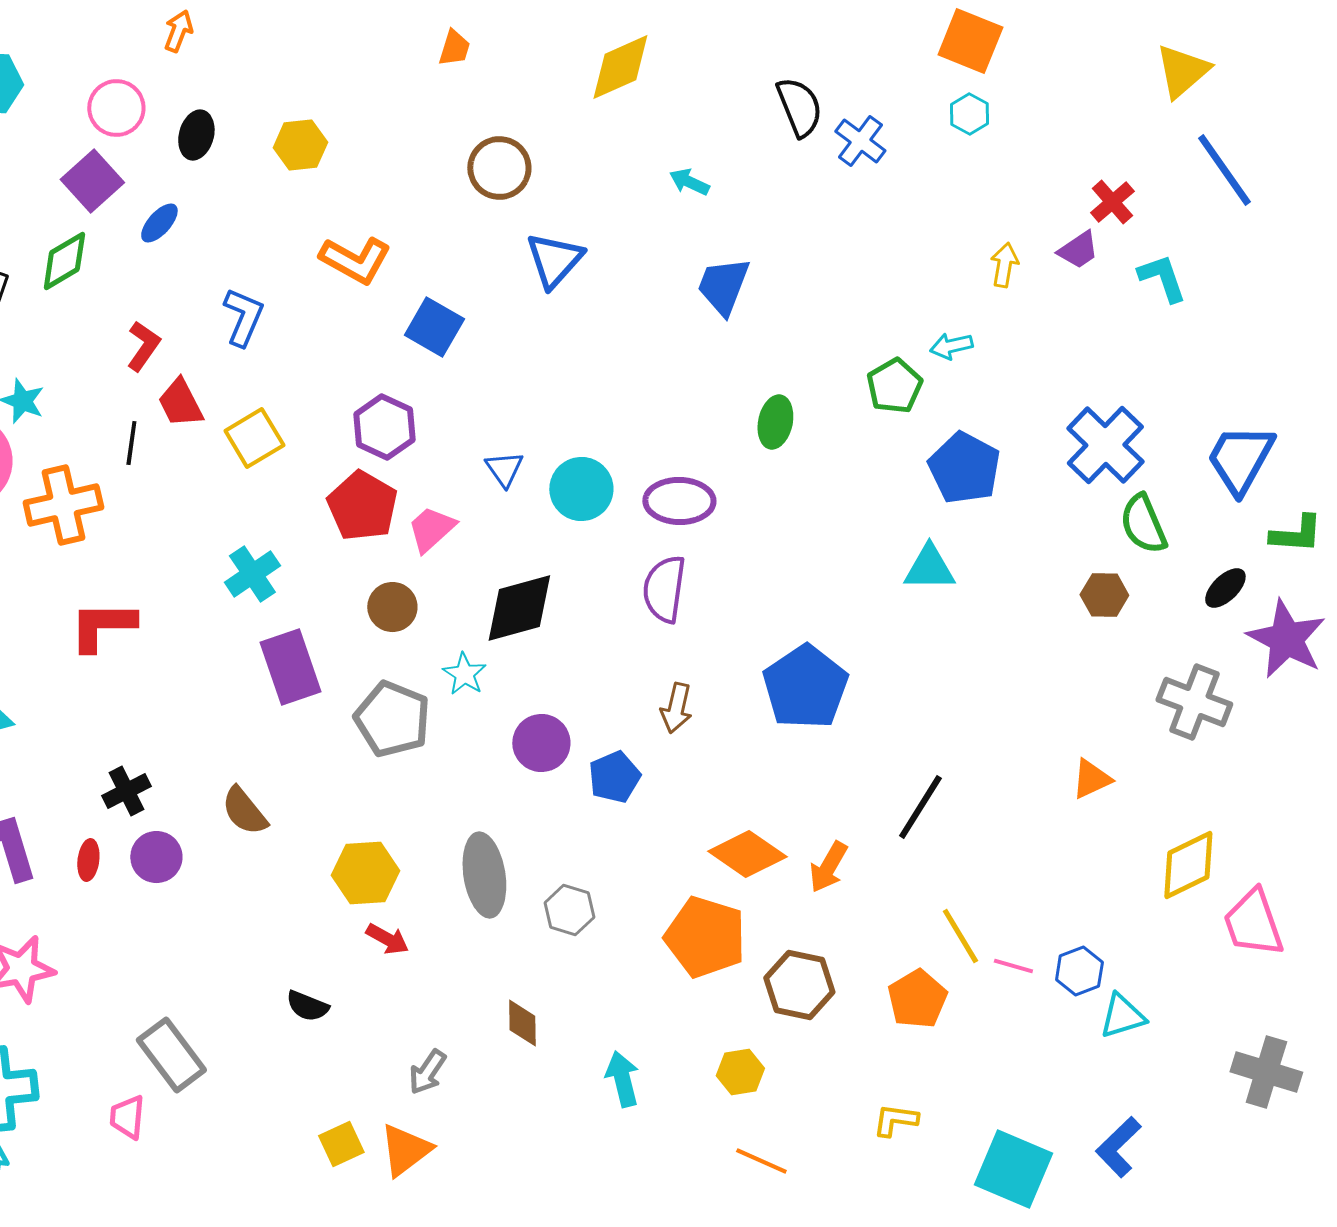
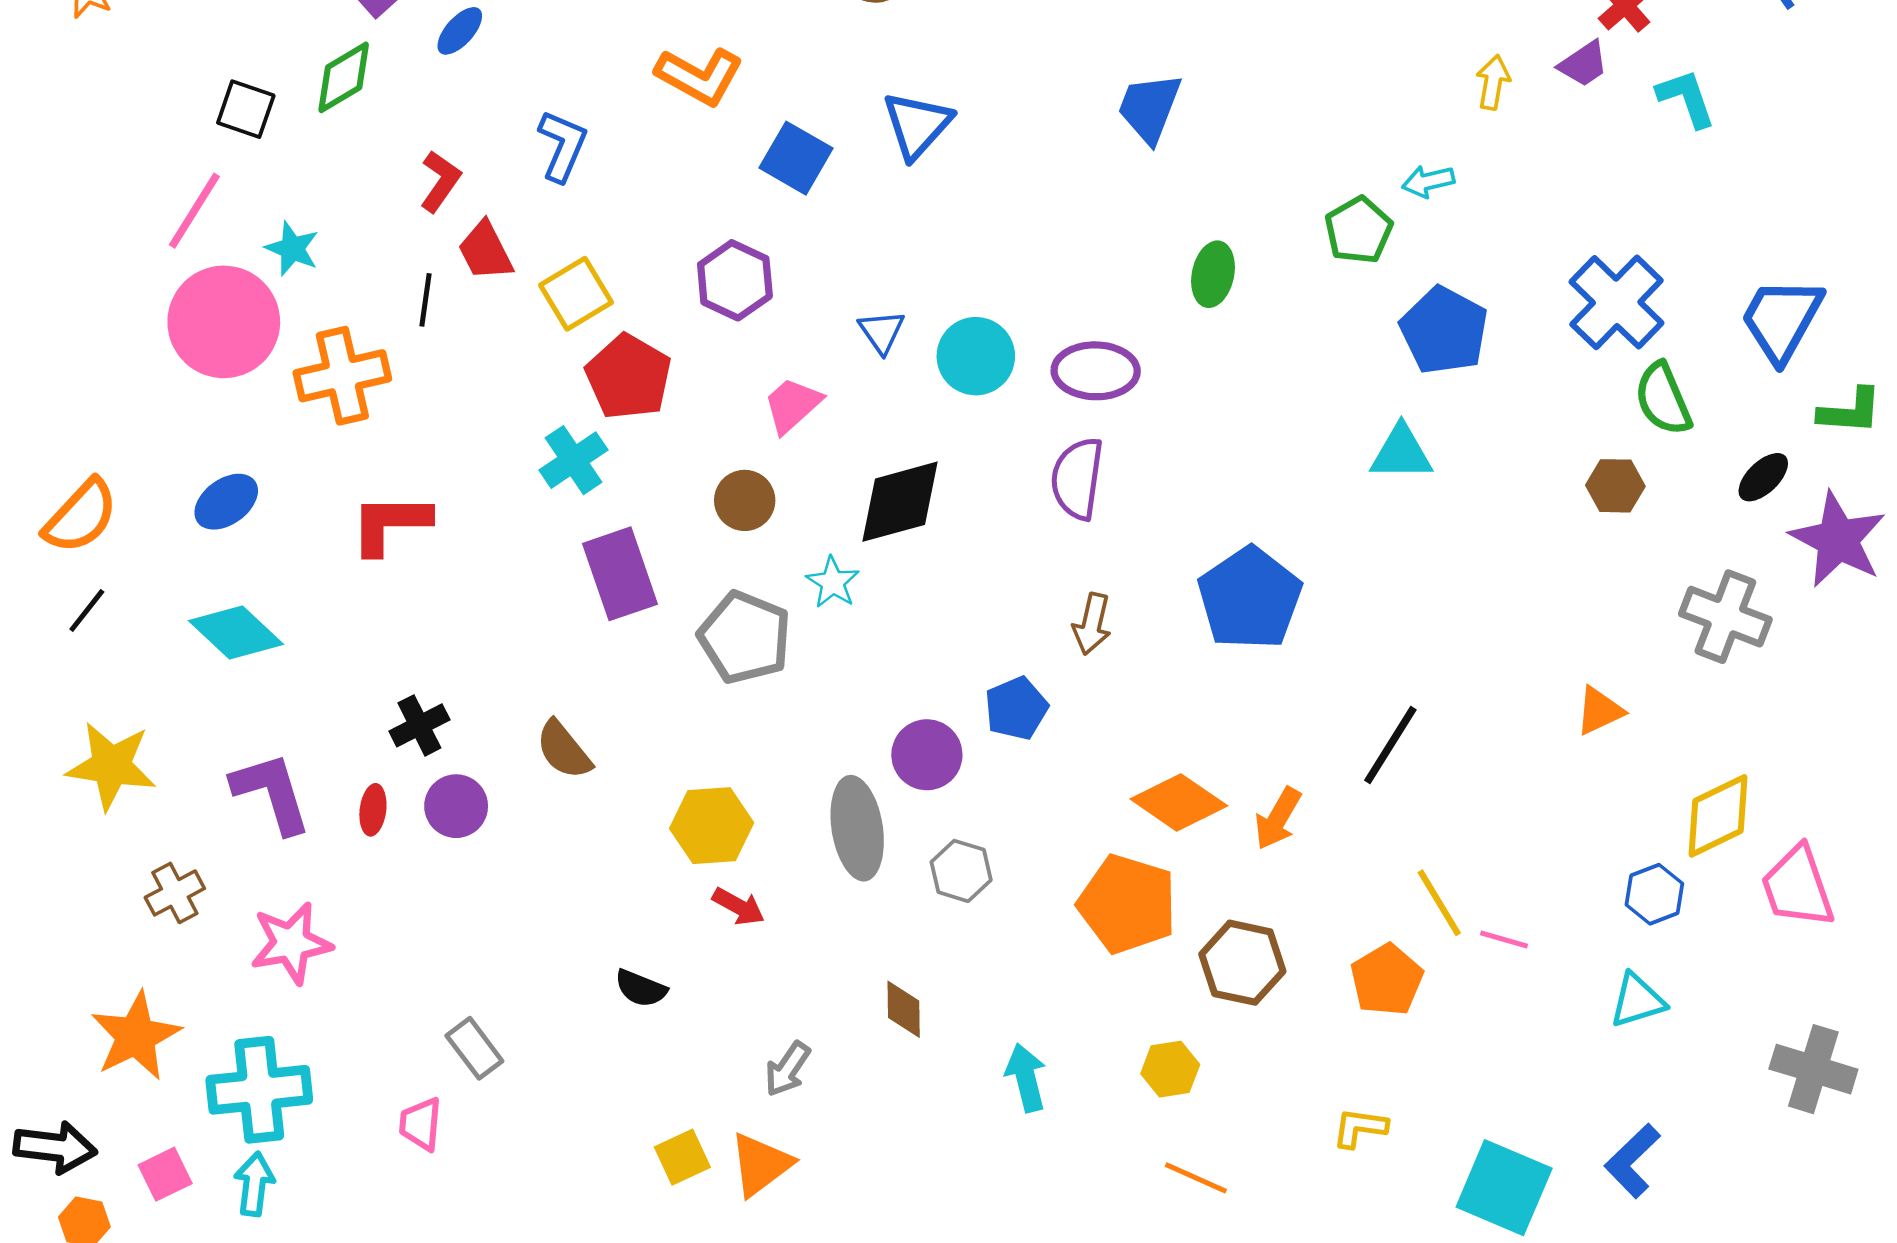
blue triangle: (554, 260) -> (917, 125), moved
red pentagon: (362, 506) -> (629, 377), moved
purple circle: (541, 743) -> (927, 755), moved
blue hexagon: (1079, 971) -> (1654, 894), moved
gray rectangle: (171, 1055) -> (474, 1048), size x0.7

